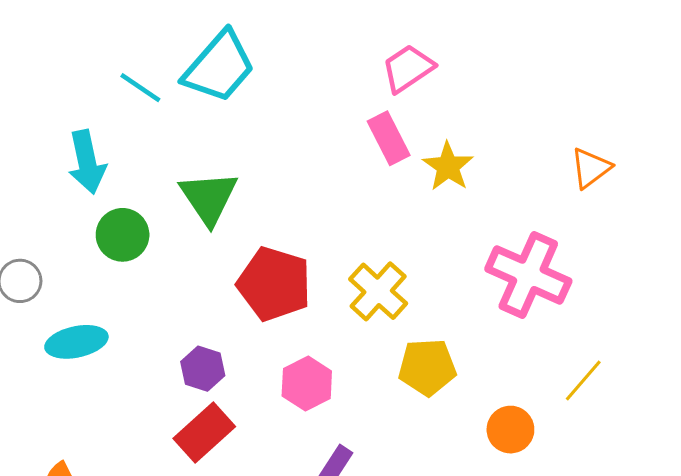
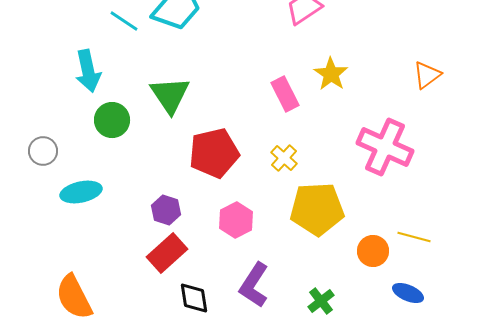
pink rectangle: (389, 138) -> (285, 94), moved
red pentagon: (274, 284) -> (214, 153), turned -30
yellow cross: (378, 291) -> (284, 158), size x0.7
yellow pentagon: (427, 367) -> (317, 209), size x1.4
yellow line: (583, 380) -> (414, 237), moved, turned 64

